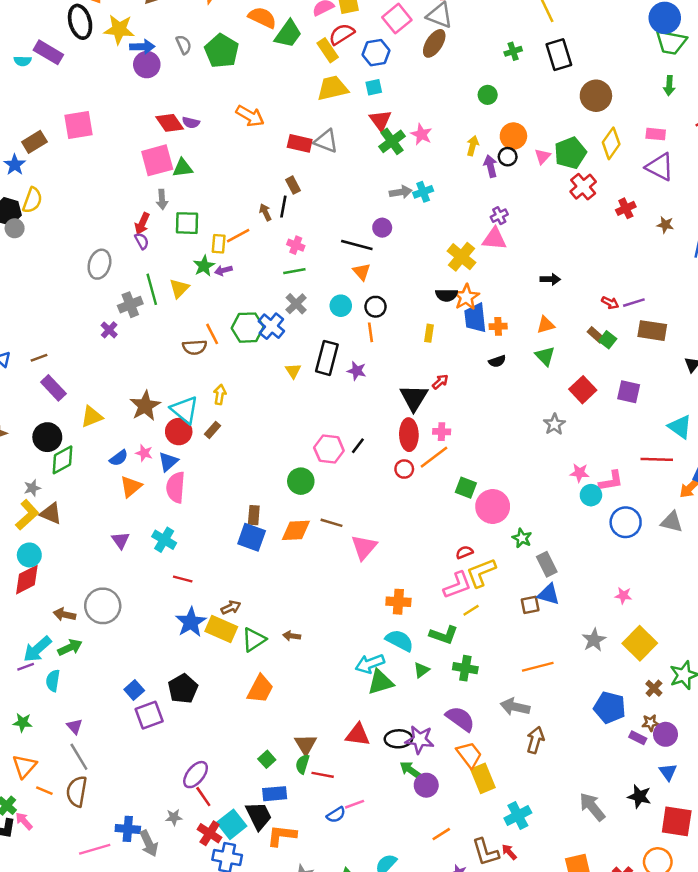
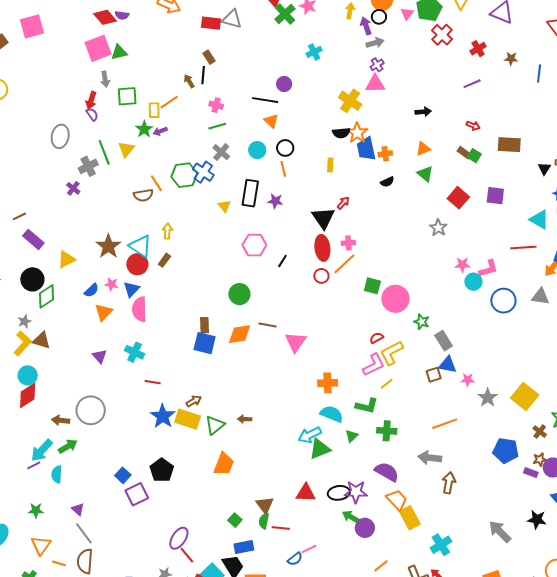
gray arrow: (401, 192) -> (375, 43), moved
purple line: (634, 303) -> (472, 84), moved
pink hexagon: (329, 449) -> (254, 245), moved
pink star: (623, 596) -> (468, 380), moved

